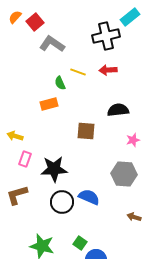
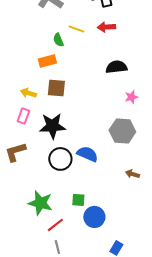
brown square: (86, 131) -> (56, 88), moved
yellow arrow: (15, 136) -> (28, 93), moved
green square: (80, 243) -> (78, 200), turned -32

